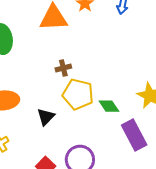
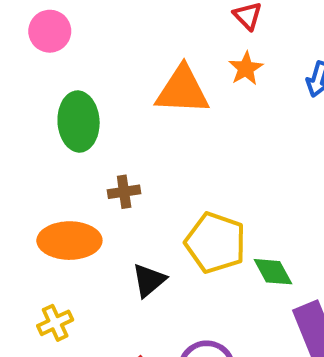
brown cross: (63, 68) -> (124, 192), moved

